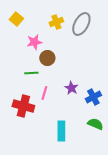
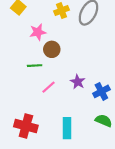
pink line: (44, 93) -> (49, 87), turned 32
red cross: (23, 106) -> (26, 126), moved

